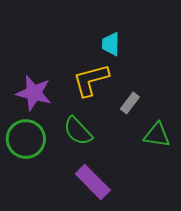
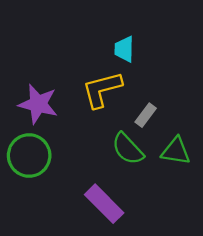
green semicircle: (78, 131) -> (128, 149), moved

